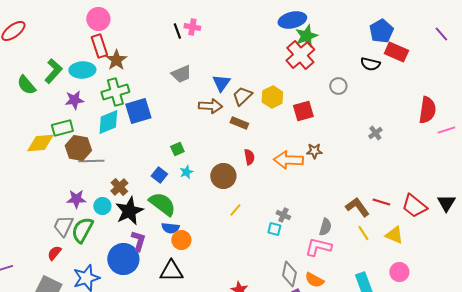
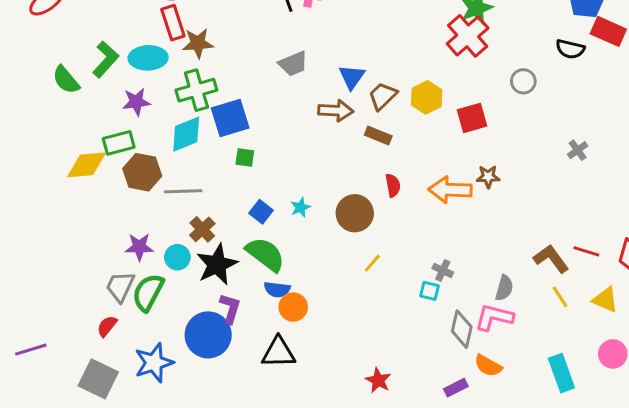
brown star: (116, 60) -> (198, 43), turned 30
green square: (177, 149) -> (245, 158), moved, turned 32
gray line: (91, 161) -> (183, 191), moved
gray diamond: (289, 274) -> (462, 329), moved

